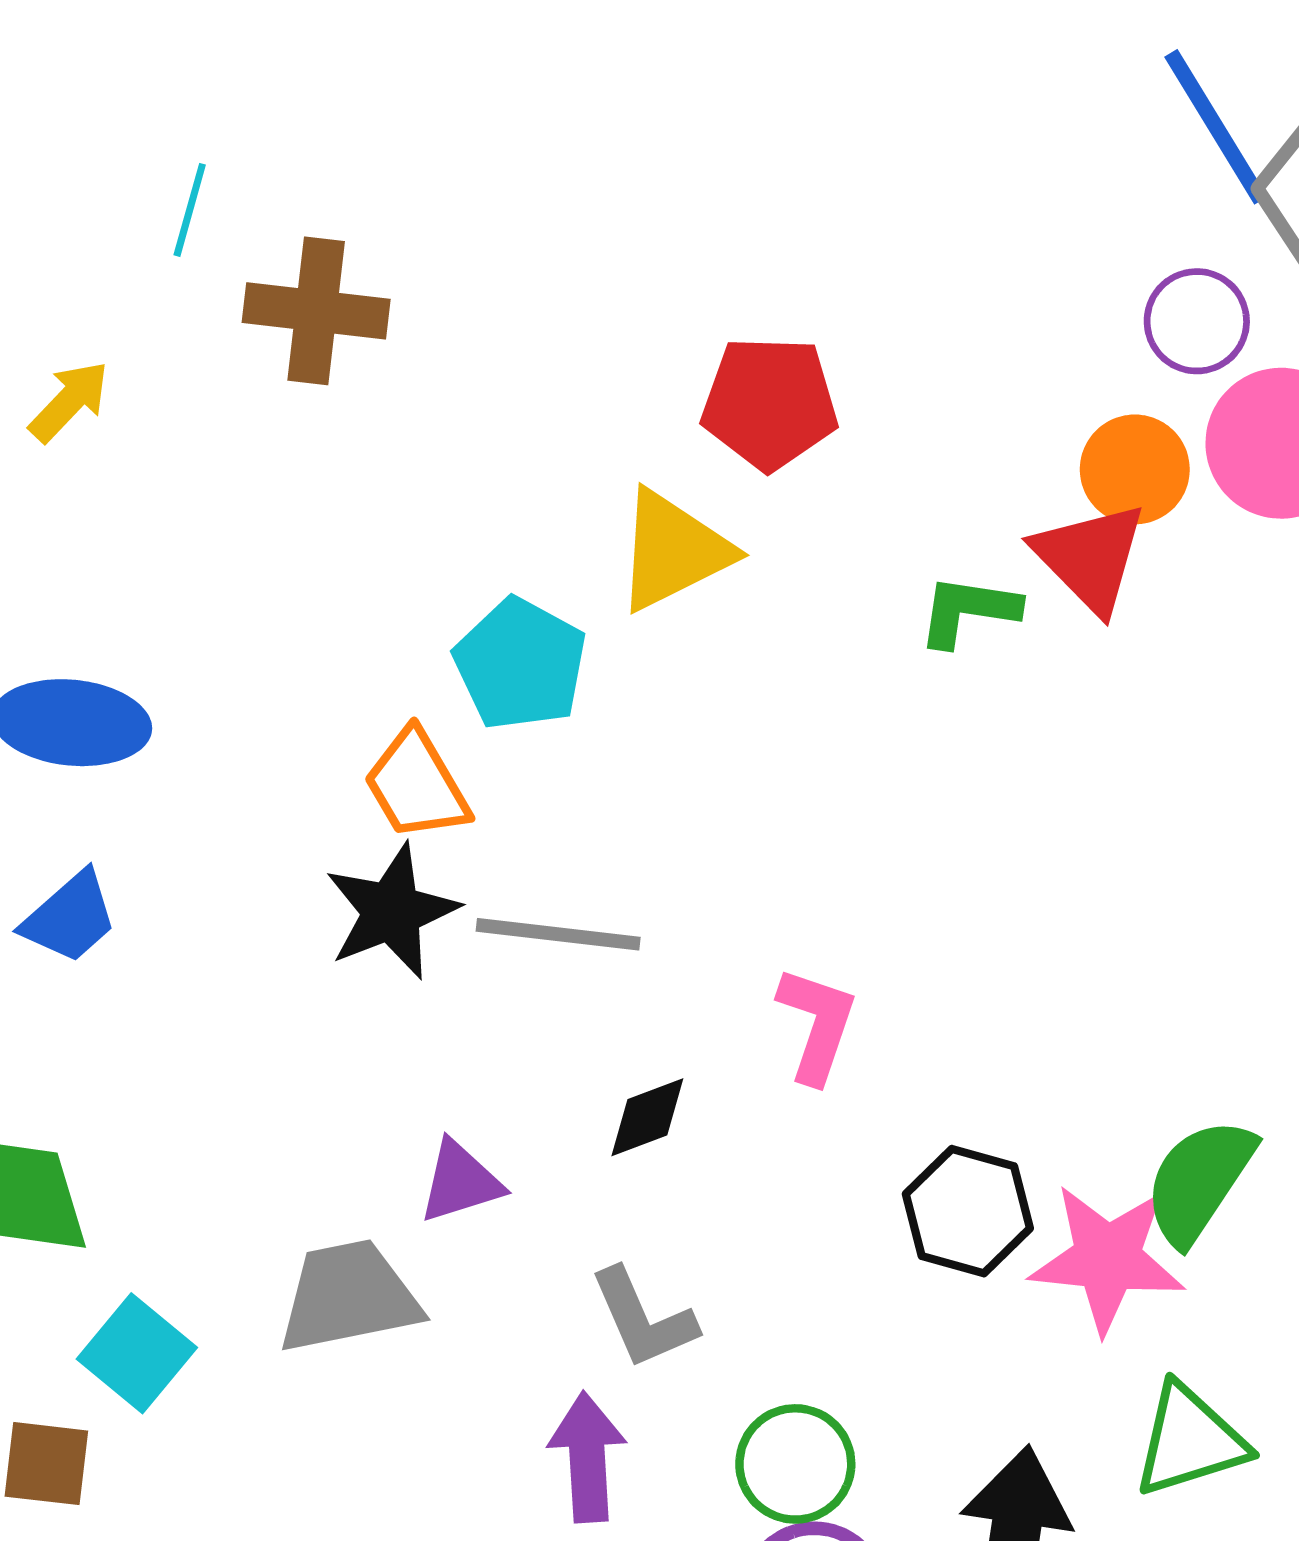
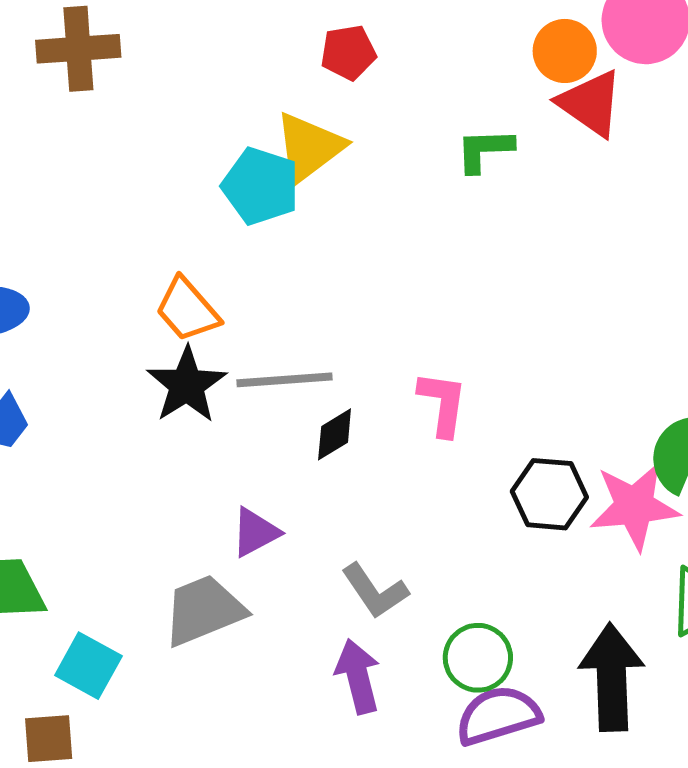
red pentagon: (770, 403) -> (348, 52), size x0.7
red triangle: (1090, 557) -> (591, 103), moved
cyan pentagon: (520, 664) -> (261, 186), moved
black diamond: (647, 1117) -> (335, 434), moved

